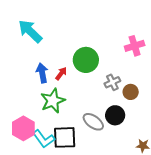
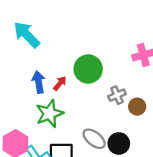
black circle: (115, 115) -> (119, 143), moved

